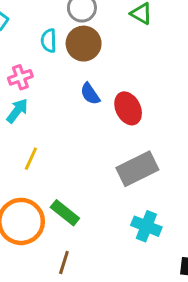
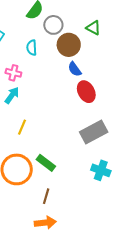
brown circle: (84, 44) -> (69, 45), moved
pink cross: (20, 77) -> (13, 73), turned 35
blue semicircle: (90, 94) -> (75, 69), moved

